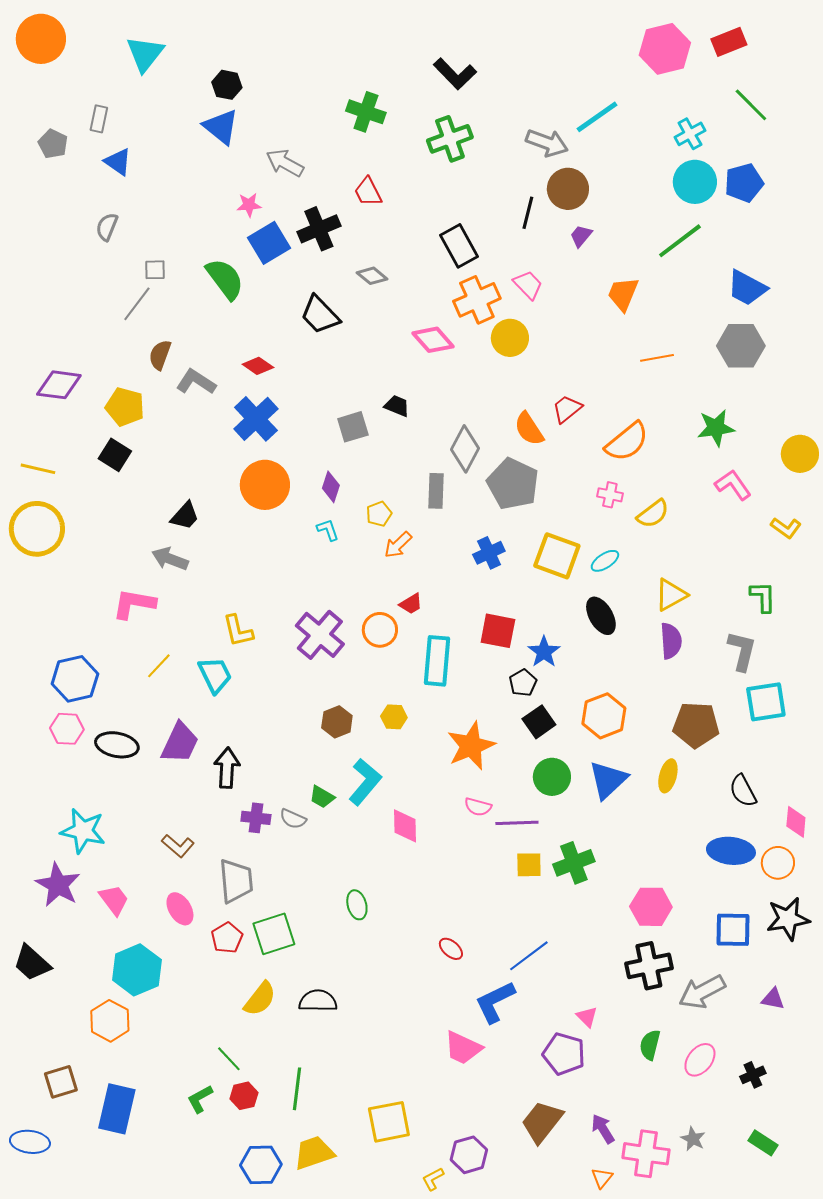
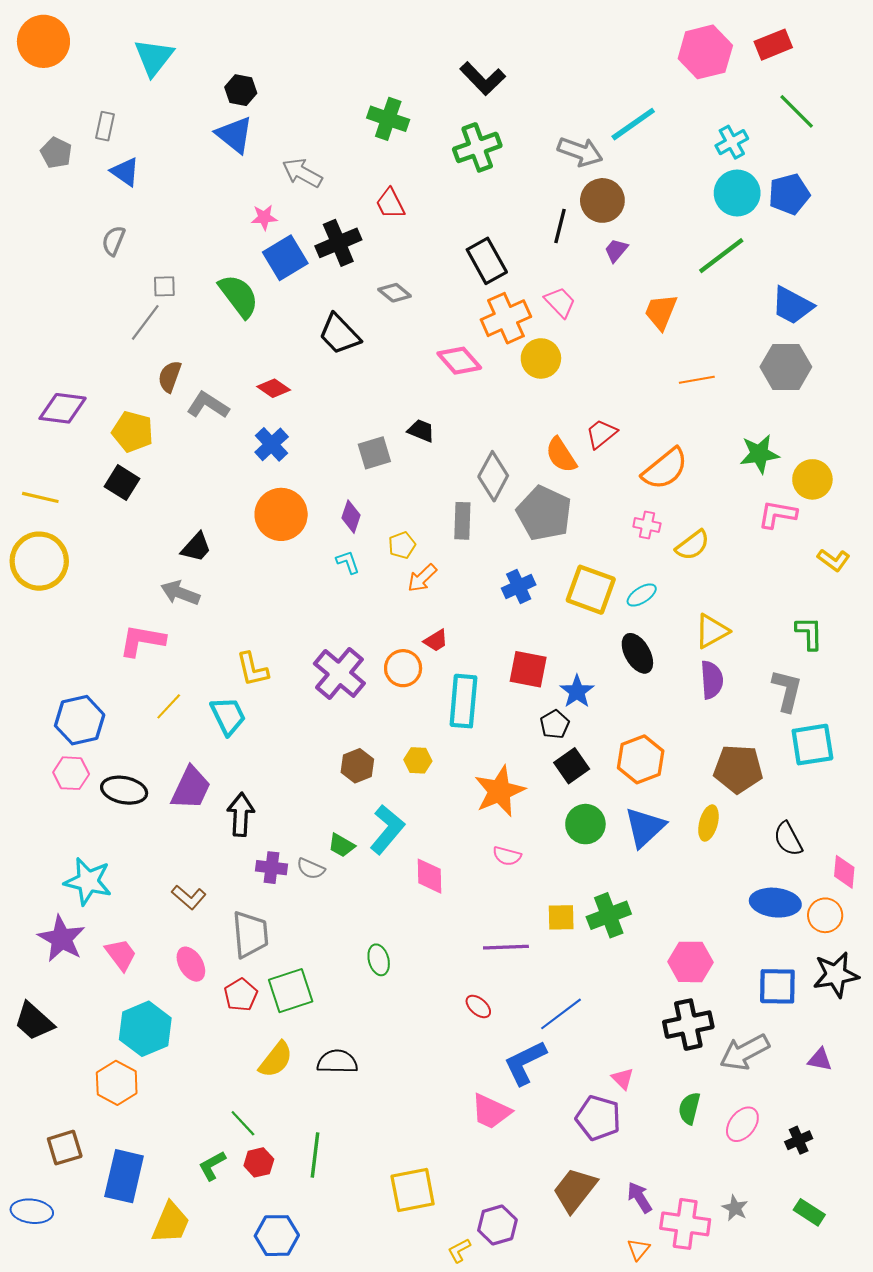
blue cross: (256, 419) -> (272, 444), size x0.7
yellow circle: (800, 454) -> (812, 479), moved
pink L-shape: (733, 485) -> (777, 514), turned -45
purple line: (517, 823) -> (506, 947), moved
yellow trapezoid: (314, 1153) -> (171, 1223), moved, turned 132

